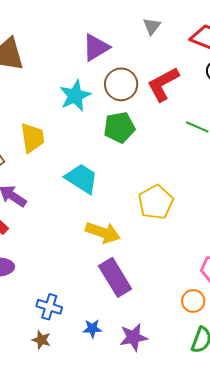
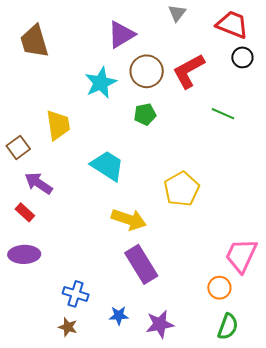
green pentagon: (119, 127) -> (145, 114), size x0.7

